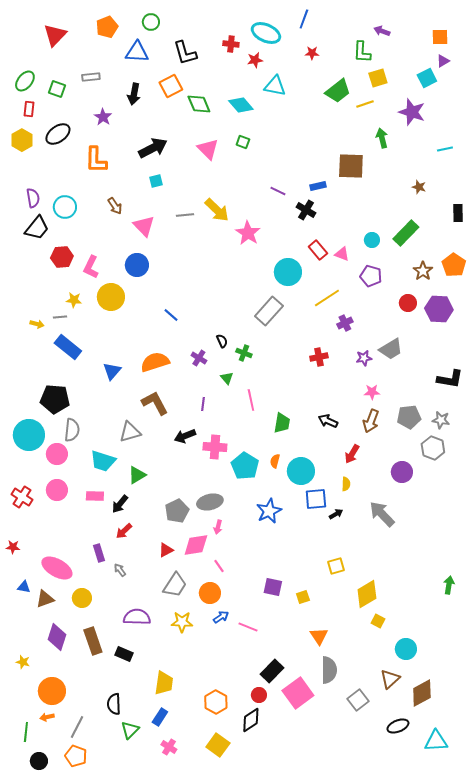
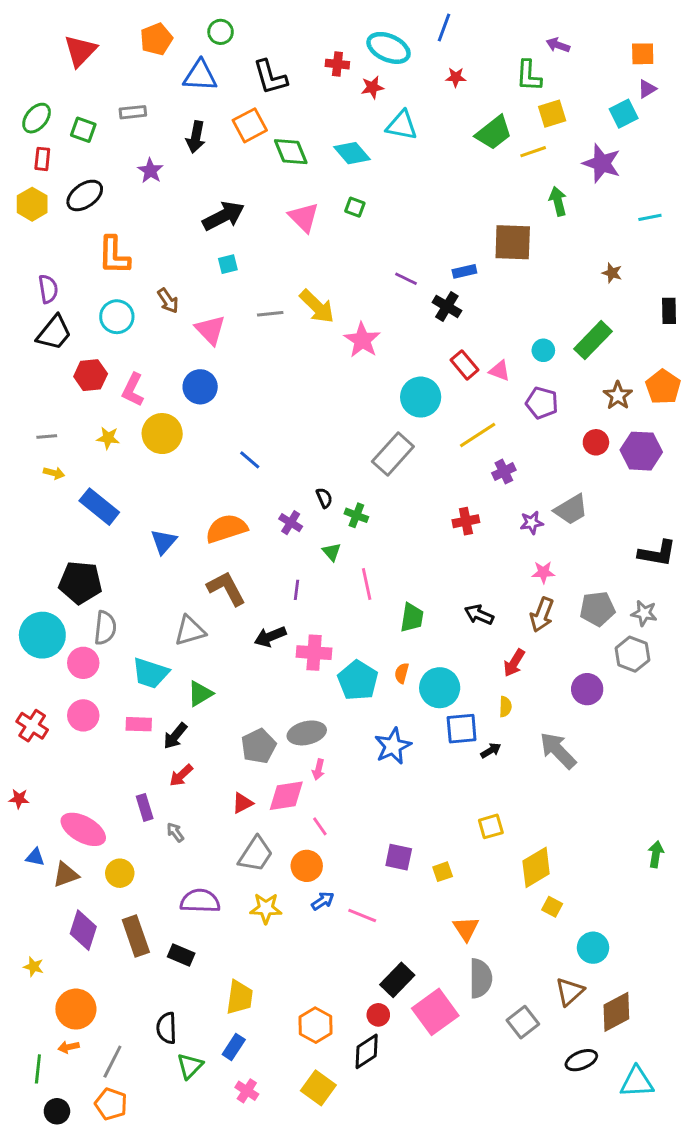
orange L-shape: (96, 160) -> (114, 255), moved
cyan circle: (65, 207) -> (117, 317), moved
gray line: (60, 317) -> (47, 436), moved

